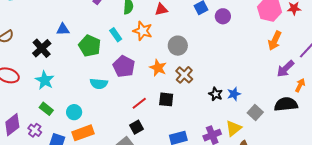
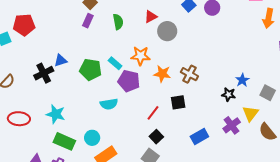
orange star: (143, 31) -> (140, 56), moved
cyan rectangle: (116, 35) -> (115, 63), moved
gray circle: (178, 46) -> (167, 31), moved
black cross: (42, 48) -> (44, 73), moved, turned 30
black star: (216, 94) -> (229, 95), moved
green rectangle: (46, 109) -> (64, 141), size x1.5

